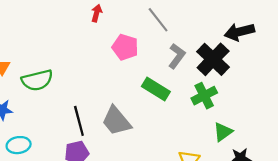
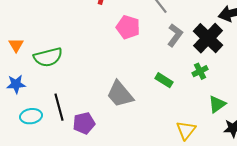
green rectangle: (156, 89) -> (164, 80), moved, size x0.7
green cross: (204, 96) -> (200, 71), size x0.7
black line: (79, 121) -> (59, 107), moved

